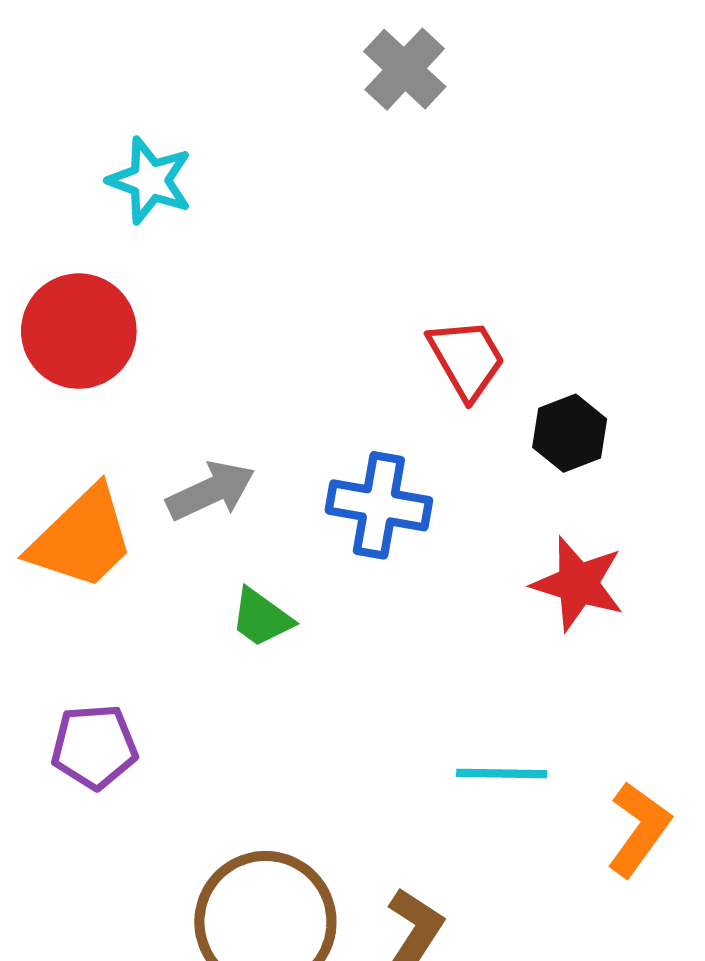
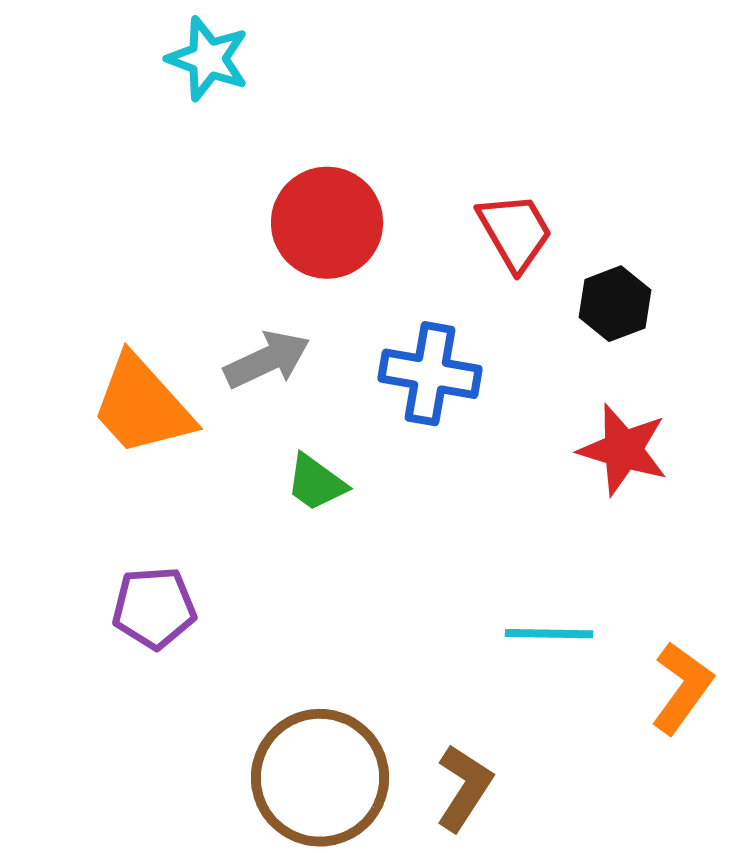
red circle: (79, 331) -> (327, 223), moved
orange trapezoid: (82, 538) -> (142, 406), turned 92

